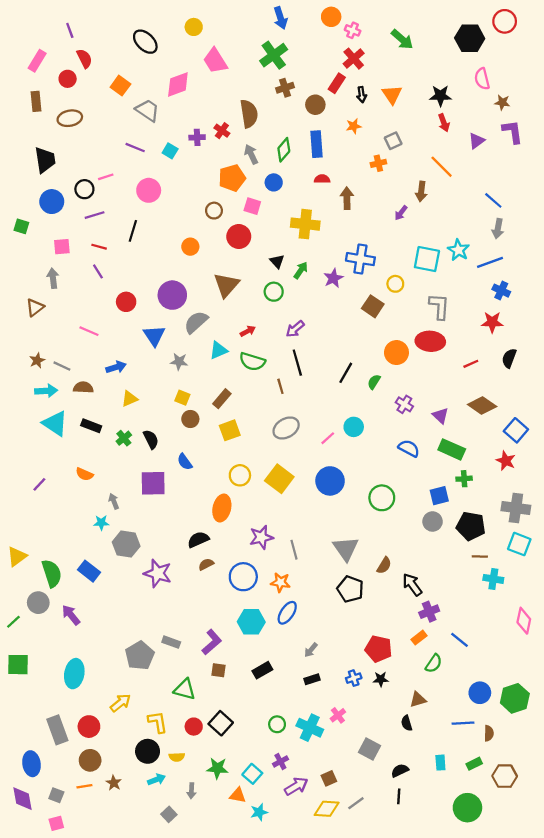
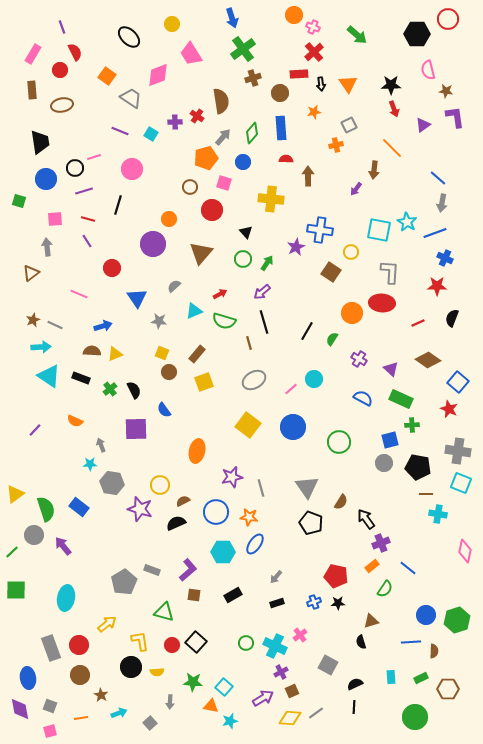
blue arrow: (280, 18) -> (232, 18), moved
red rectangle: (337, 83) -> (299, 74), turned 54
gray arrow: (251, 154) -> (223, 137), turned 66
green arrow: (301, 270) -> (267, 263), moved
purple circle: (172, 295) -> (153, 244), moved
gray semicircle: (196, 322) -> (174, 286), size x0.6
brown semicircle: (83, 387) -> (92, 351), moved
yellow circle: (240, 475) -> (160, 485), moved
black semicircle: (198, 540) -> (176, 523), moved
purple cross: (280, 761) -> (281, 672), moved
cyan arrow: (157, 779) -> (119, 713), moved
orange line: (84, 786) -> (81, 718), moved

